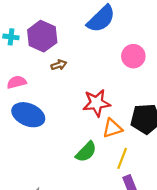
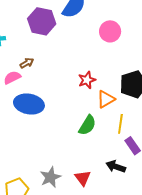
purple hexagon: (42, 36) -> (42, 21), moved
brown arrow: (59, 65) -> (27, 63), moved
red star: (97, 103) -> (87, 80), size x0.7

